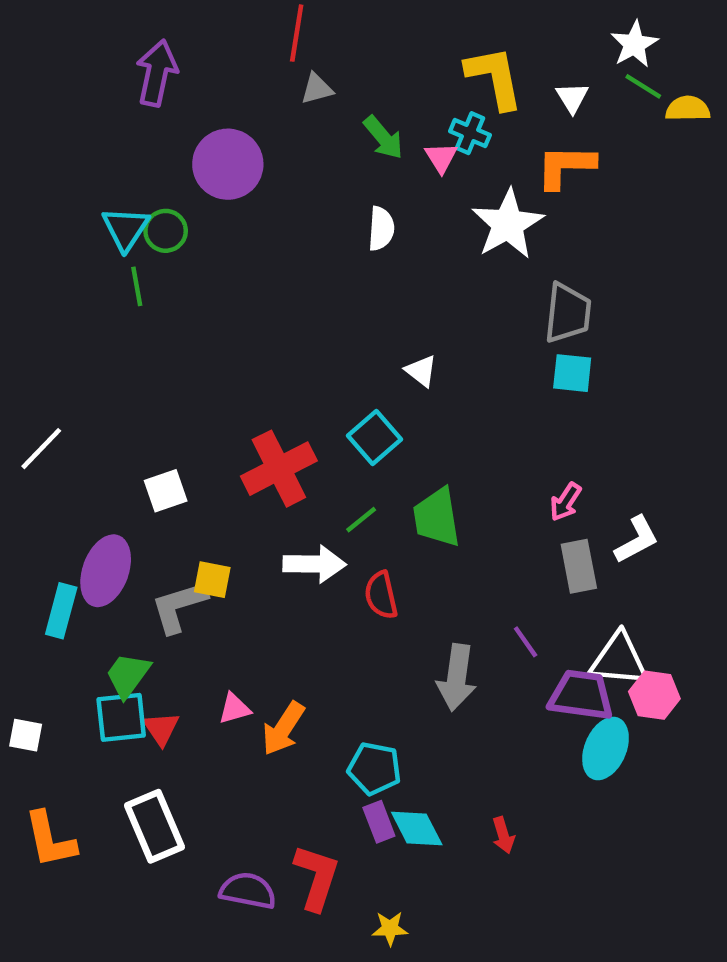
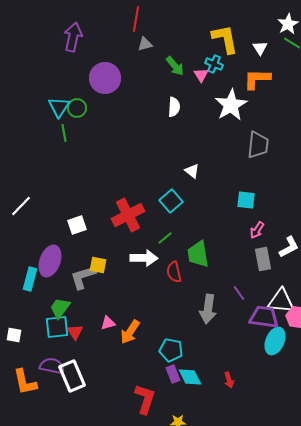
cyan square: (572, 373) -> (246, 200), moved
green trapezoid: (437, 517) -> (198, 254), moved
purple semicircle: (248, 891) -> (52, 366), moved

